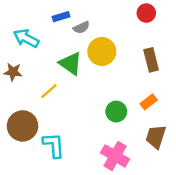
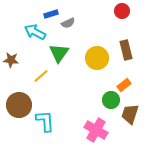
cyan arrow: (26, 38) -> (35, 32), moved
yellow circle: (102, 51) -> (97, 58), moved
green triangle: (71, 63) -> (59, 53), turned 30
green circle: (116, 112) -> (111, 100), moved

